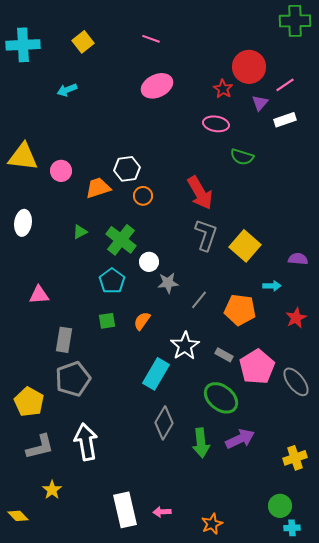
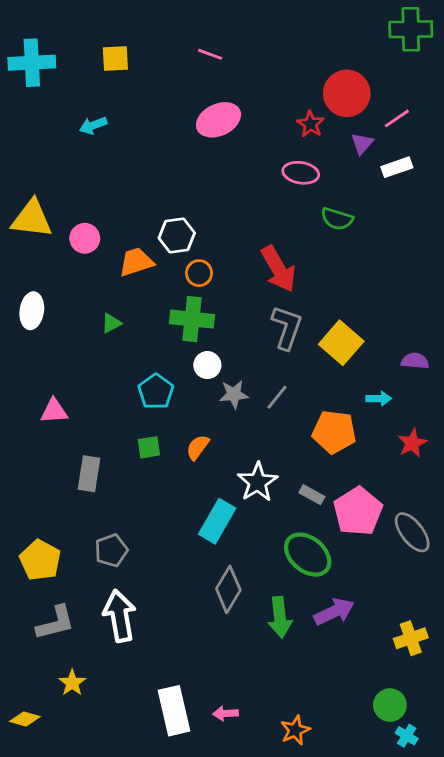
yellow square: (83, 42) -> (115, 59), turned 35
green cross: (121, 240) -> (192, 319), moved, turned -32
gray line: (199, 300) -> (277, 397), moved
gray pentagon: (73, 379) -> (111, 550), moved, size x0.7
yellow diamond: (18, 516) -> (25, 719), turned -30
cyan cross: (292, 528) -> (407, 736), turned 35

